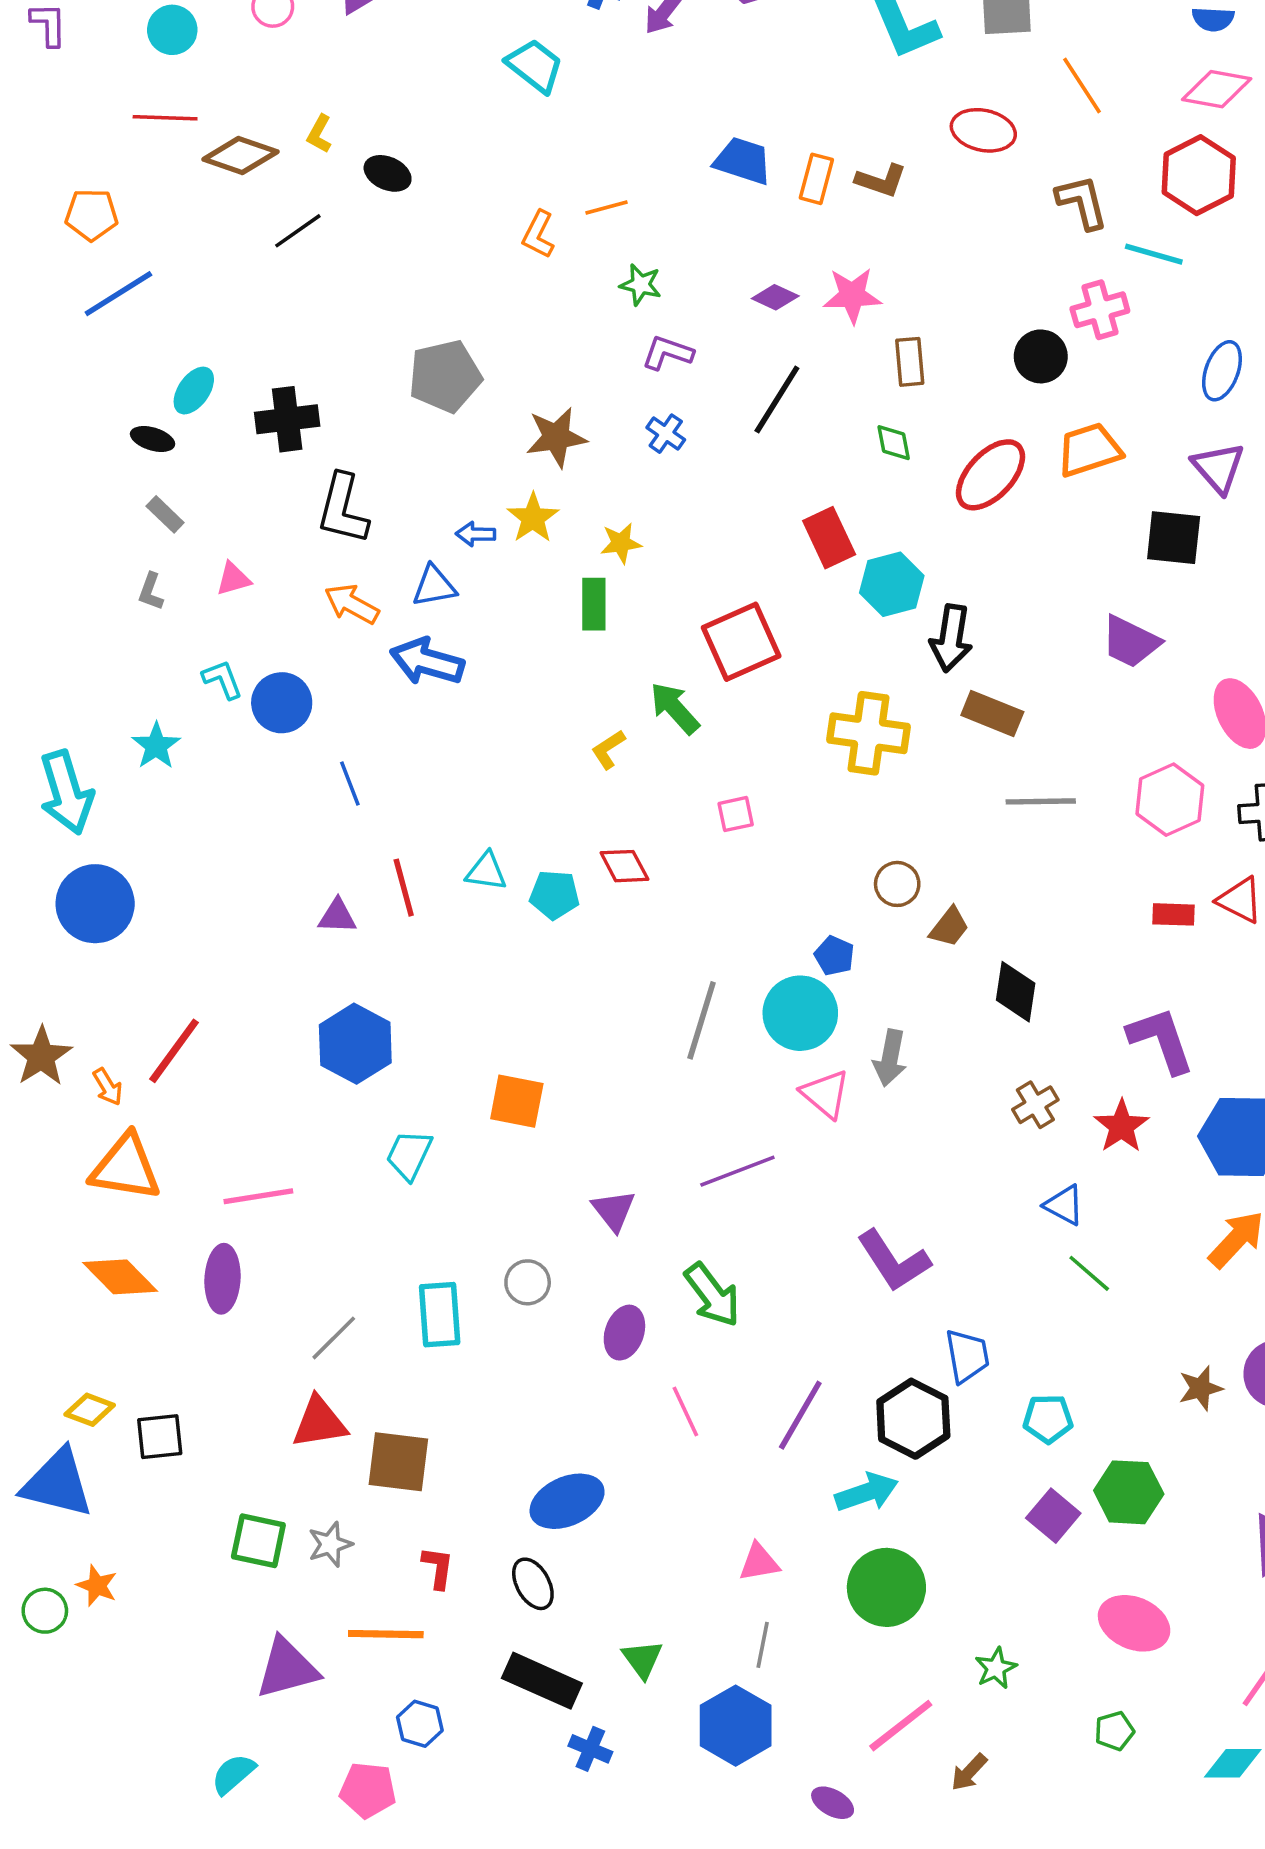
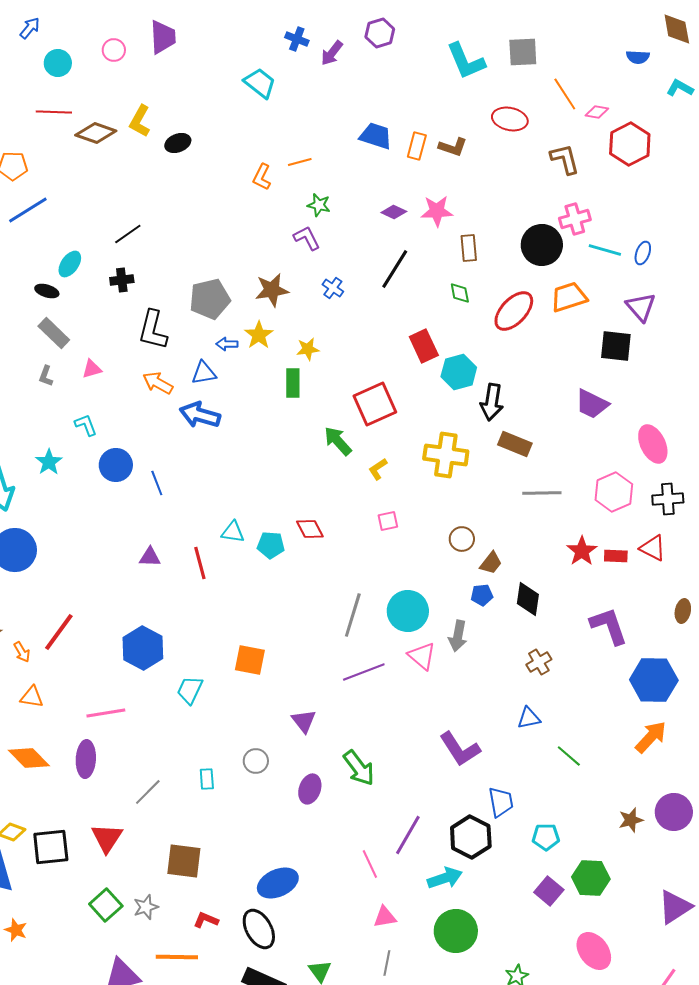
pink diamond: (1217, 89) -> (597, 112), moved, size x0.6
yellow L-shape: (319, 134) -> (140, 121), size x1.5
black ellipse: (388, 173) -> (178, 143), turned -45
black line: (298, 231) -> (128, 234), moved
cyan line: (1154, 254) -> (605, 250), moved
purple L-shape: (668, 353) -> (307, 238), moved, turned 44
black circle: (1041, 356) -> (542, 245), size x1.4
blue ellipse: (1222, 371) -> (643, 253), size x0.7
gray pentagon: (445, 376) -> (210, 299), moved
black cross: (287, 419) -> (122, 280), size x0.7
gray rectangle: (165, 514) -> (54, 333), size x1.5
blue circle: (282, 703) -> (116, 465), moved
yellow L-shape: (608, 749) -> (378, 469), moved
pink square: (736, 814) -> (388, 521), moved
red line: (404, 888) -> (200, 563), moved
blue pentagon: (834, 956) -> (482, 595), moved, turned -30
blue hexagon: (355, 1044) -> (143, 648), moved
red star: (1121, 1126) -> (582, 551), moved
orange triangle: (126, 1167) -> (32, 697), size x0.6
purple line: (737, 1171) -> (364, 672), moved
blue triangle: (1064, 1205) -> (529, 718), moved, turned -40
cyan rectangle: (440, 1315) -> (207, 779), size x0.6
pink line: (685, 1412) -> (370, 864), moved
red triangle: (319, 1422) -> (107, 838), moved, turned -48
black square: (160, 1437) -> (51, 847), size x1.4
green square: (258, 1541) -> (106, 905), turned 36
red L-shape: (438, 1568) -> (206, 920), turned -75
black ellipse: (533, 1584) -> (259, 929), size x1.4
pink ellipse: (1134, 1623) -> (594, 951), turned 30

